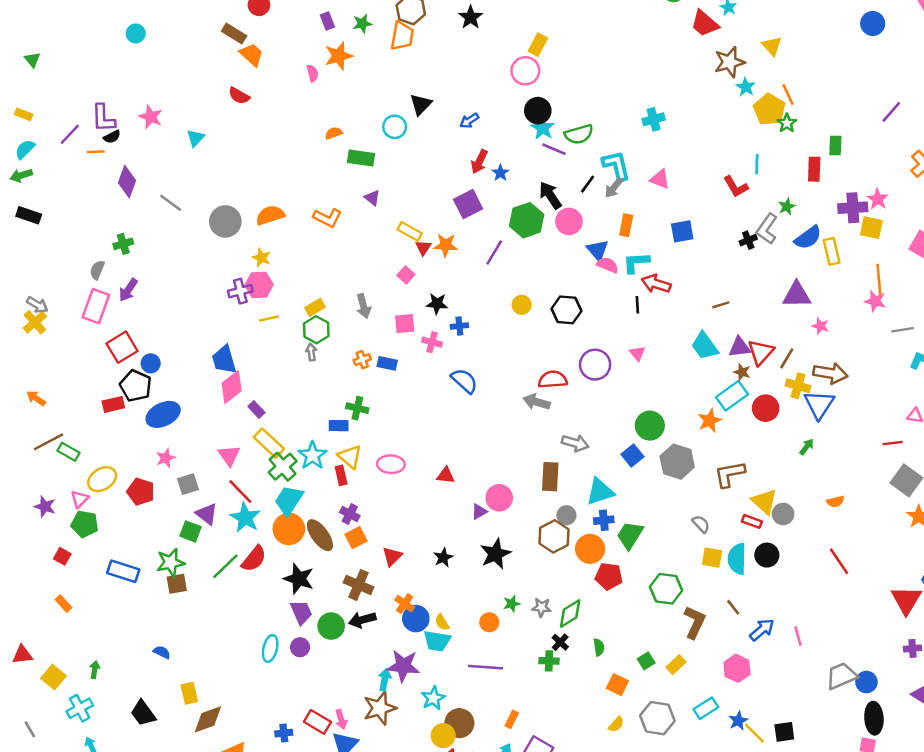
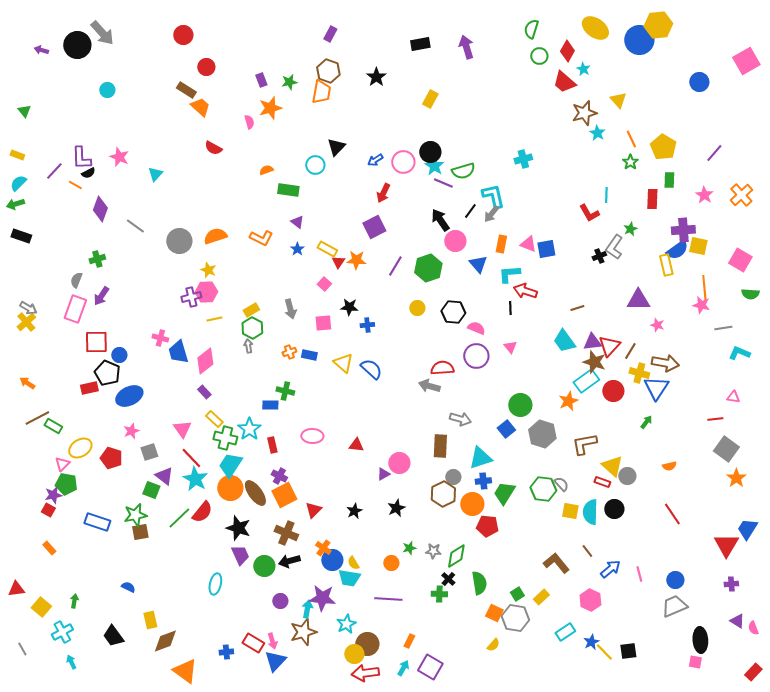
pink circle: (525, 71) -> (403, 162), moved
red semicircle: (239, 96) -> (213, 148), moved
yellow pentagon: (769, 109) -> (663, 147), moved
orange line: (96, 152) -> (75, 185), turned 32
blue star: (500, 173) -> (297, 249), moved
pink triangle: (660, 179) -> (528, 244), moved
pink star: (878, 199) -> (704, 195), moved
green hexagon: (527, 220) -> (428, 268), moved
blue semicircle: (808, 238) -> (677, 250), moved
pink semicircle: (608, 265) -> (476, 328), moved
pink cross: (432, 342) -> (160, 338), moved
red square: (122, 347) -> (96, 342), turned 30
brown star: (742, 372) -> (594, 362), size x1.6
pink diamond: (232, 387) -> (205, 361), moved
yellow rectangle: (269, 443) -> (214, 419), size x0.7
yellow triangle: (350, 457) -> (343, 363), moved
green cross: (283, 467) -> (225, 438), turned -35
purple star: (45, 507) -> (53, 495), moved, turned -30
orange square: (356, 538) -> (284, 495), size x1.4
black star: (495, 554) -> (396, 508), size x0.7
green hexagon: (666, 589) -> (543, 489), moved
brown L-shape: (695, 622) -> (556, 563), turned -64
purple circle: (300, 647) -> (280, 601), moved
green semicircle: (599, 647) -> (479, 583), size x1.6
blue circle: (866, 682) -> (675, 580), moved
gray hexagon: (657, 718) -> (515, 618), moved

